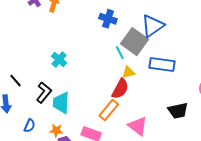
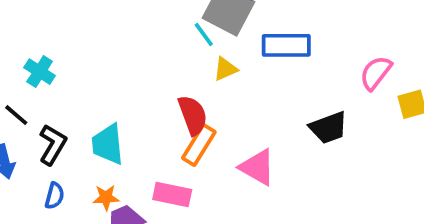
cyan cross: (59, 59) -> (40, 72), moved
red semicircle: (120, 89) -> (193, 115), moved, turned -40
black L-shape: (44, 93) -> (53, 145), moved

